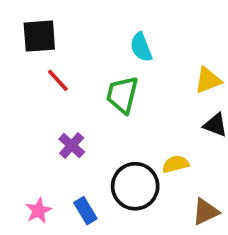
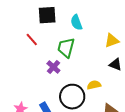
black square: (39, 36) -> (47, 15), moved
purple cross: (72, 146) -> (53, 67), moved

